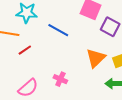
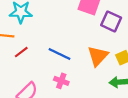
blue line: (58, 30) -> (59, 54), moved

